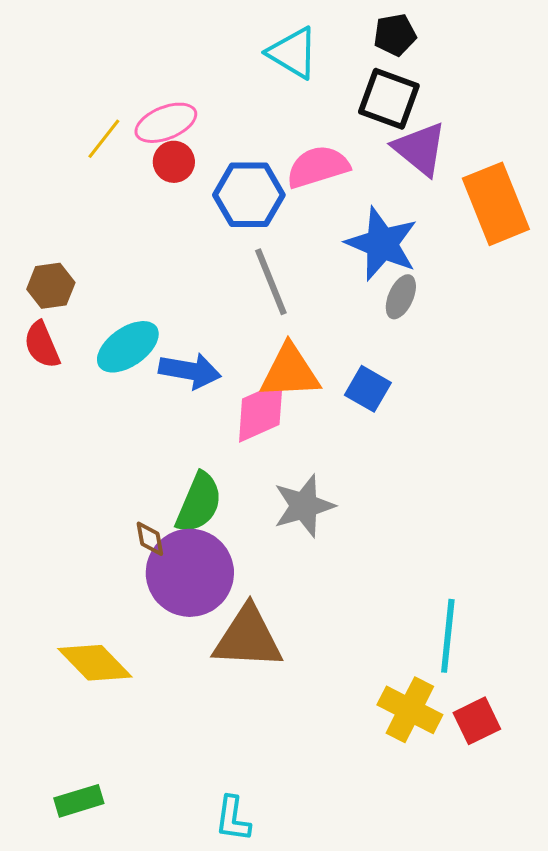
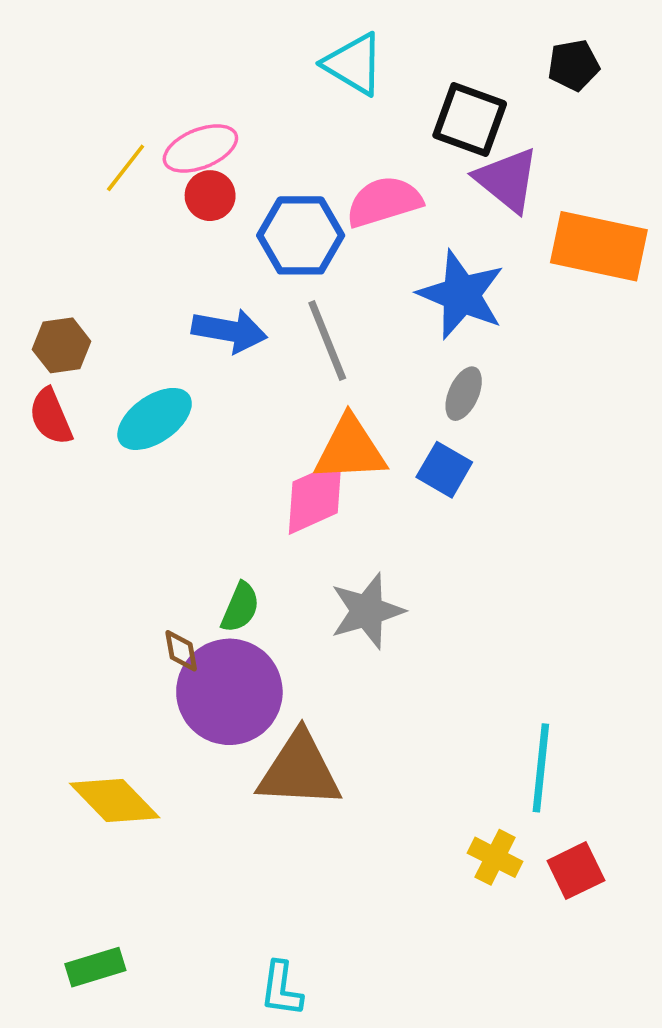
black pentagon: (395, 35) -> (574, 65), moved
orange rectangle: (496, 204) -> (599, 246), turned -56
gray ellipse: (401, 297) -> (464, 394), moved
blue arrow: (190, 371) -> (229, 331), moved
green semicircle: (199, 503) -> (240, 607), size x0.7
yellow cross: (410, 710) -> (495, 857), size x0.7

